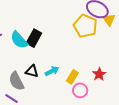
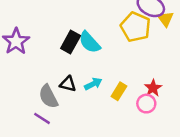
cyan semicircle: (19, 40) -> (90, 42), moved
pink circle: (80, 90) -> (146, 104), moved

